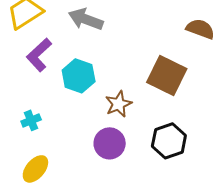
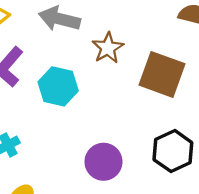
brown star: (119, 104) -> (108, 48), moved

